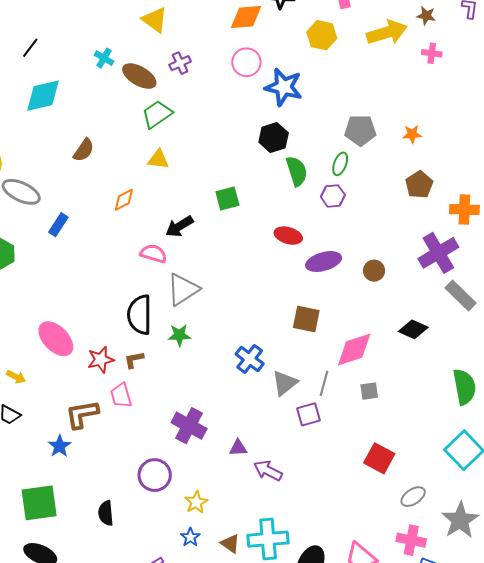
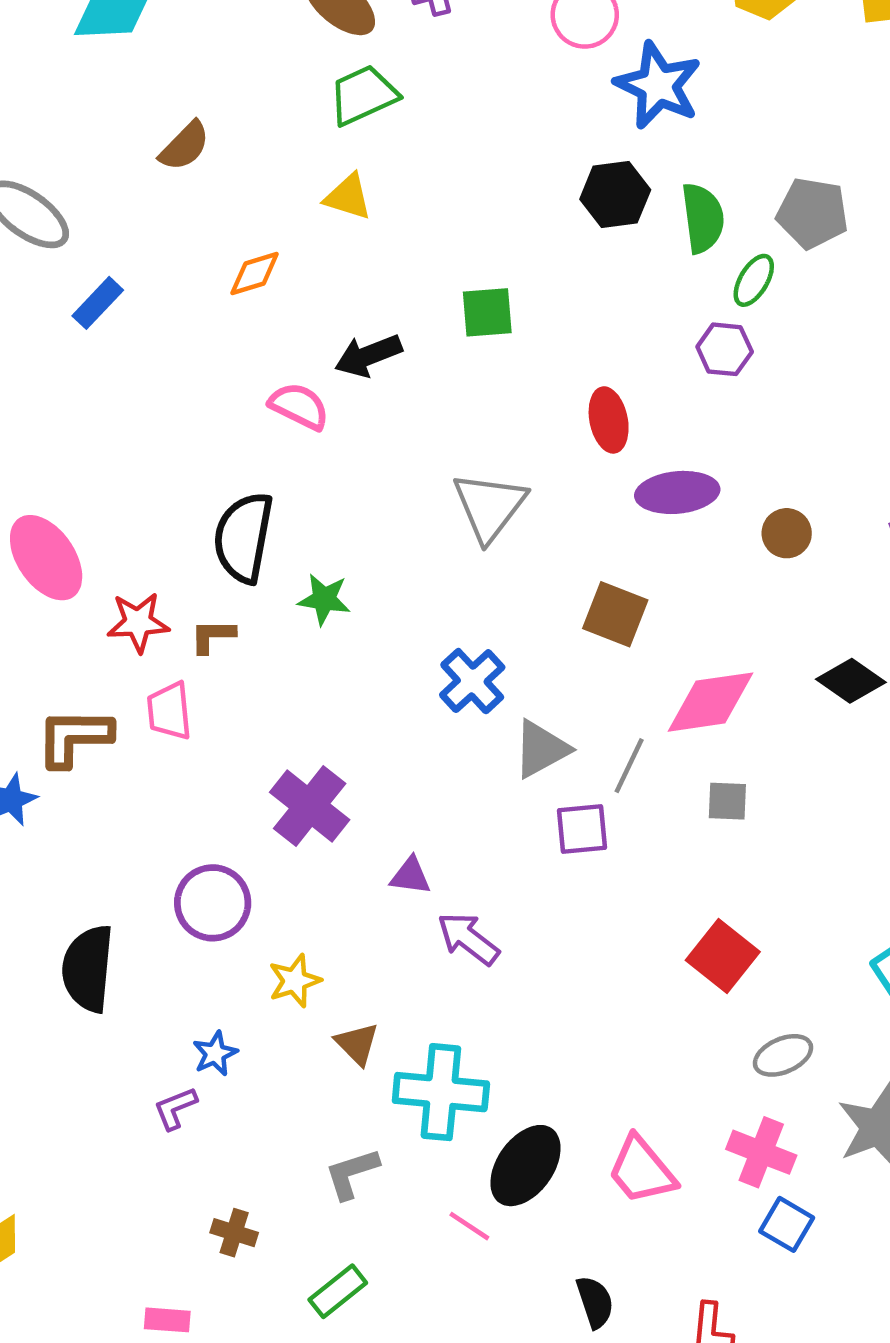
green semicircle: (297, 171) -> (703, 218), moved
red ellipse: (288, 236) -> (609, 420), turned 52
gray triangle: (183, 289) -> (489, 506), moved, turned -30
black semicircle: (106, 513) -> (88, 968), size x1.5
blue star: (190, 537) -> (215, 1054), moved
brown triangle: (230, 544) -> (357, 1044), moved

